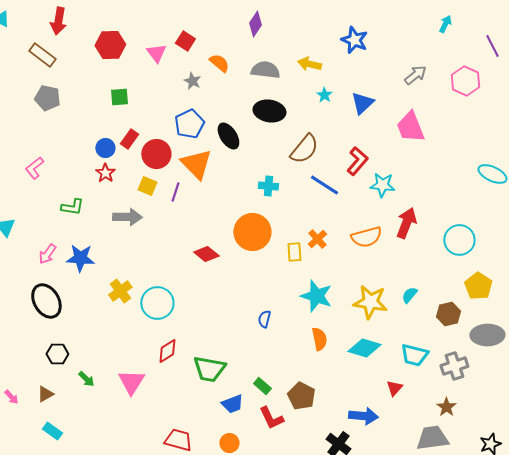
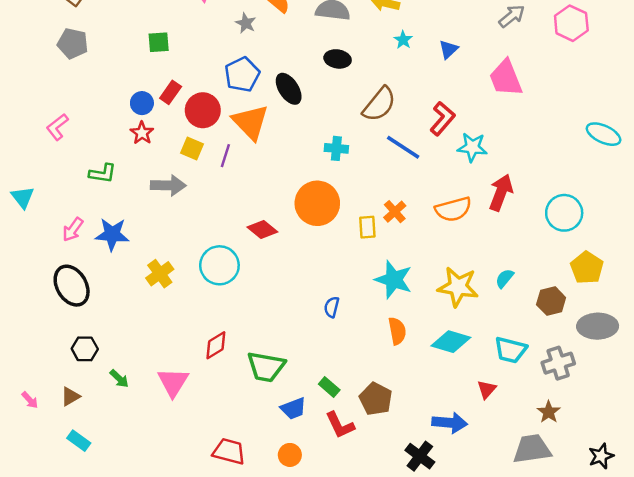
blue triangle: (362, 103) -> (448, 49), size x0.7
black ellipse: (269, 111) -> (338, 59), size x0.7
cyan circle: (157, 303) -> (219, 265), moved

